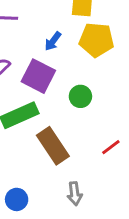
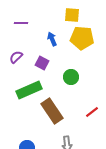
blue arrow: (53, 41) -> (52, 39), turned 120
purple square: (38, 76) -> (42, 63), size x0.6

